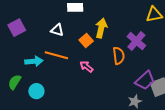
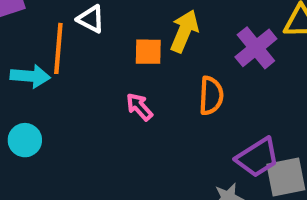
orange square: (86, 40) -> (148, 52), turned 32
purple cross: (136, 41) -> (256, 48), moved
orange line: (56, 55) -> (58, 48), moved, turned 70

